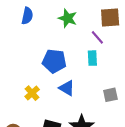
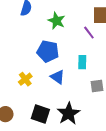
green star: (68, 18) -> (57, 21), moved
cyan rectangle: (92, 58) -> (82, 62), moved

